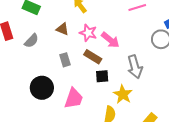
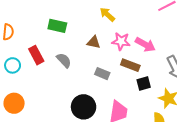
gray semicircle: (31, 41) -> (64, 60), turned -77
gray rectangle: (65, 60) -> (102, 74), turned -40

